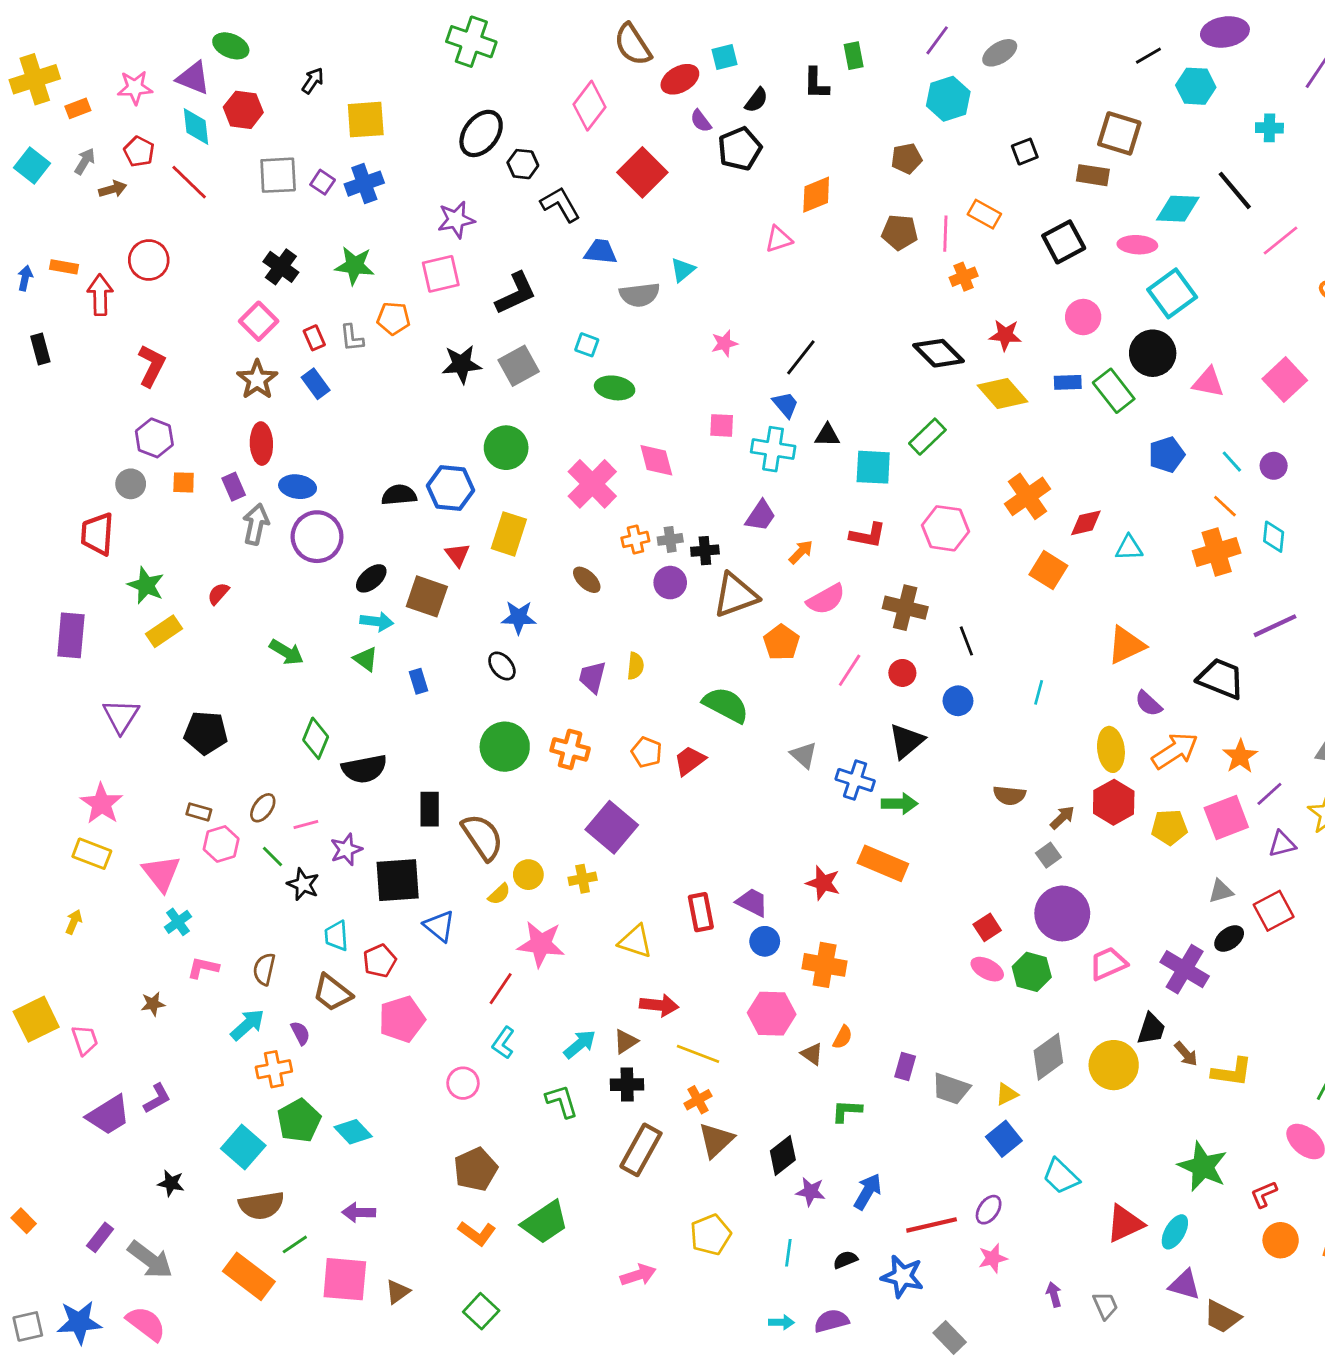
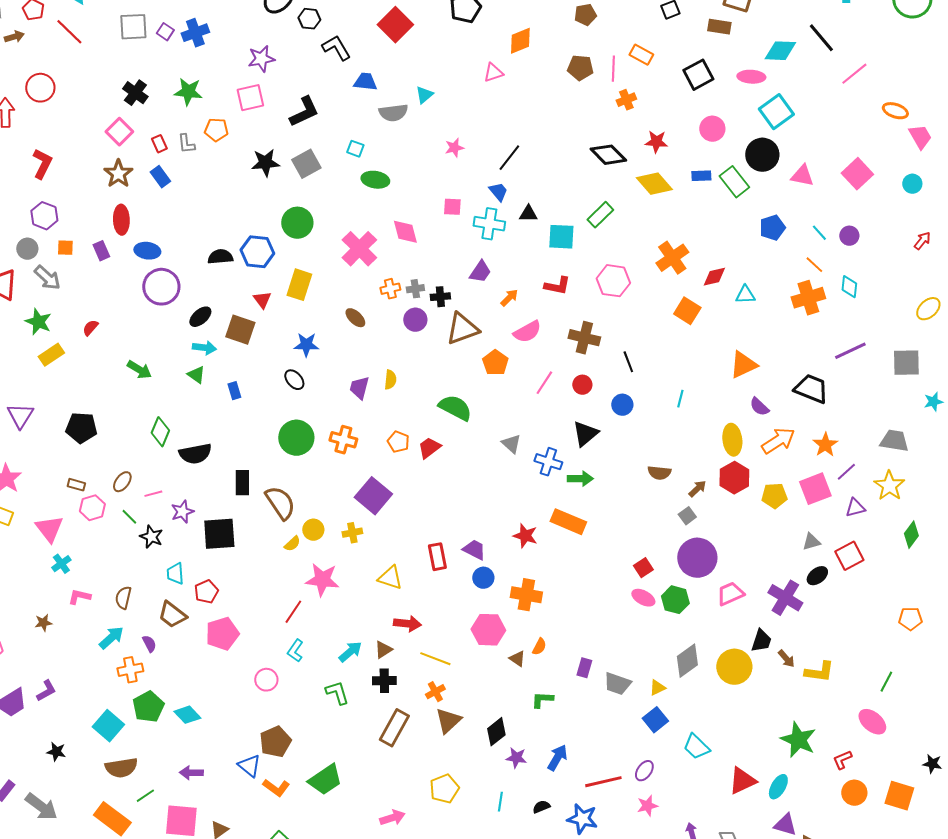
gray arrow: (256, 524) -> (47, 278), moved, turned 120
blue triangle: (439, 926) -> (249, 766), moved

